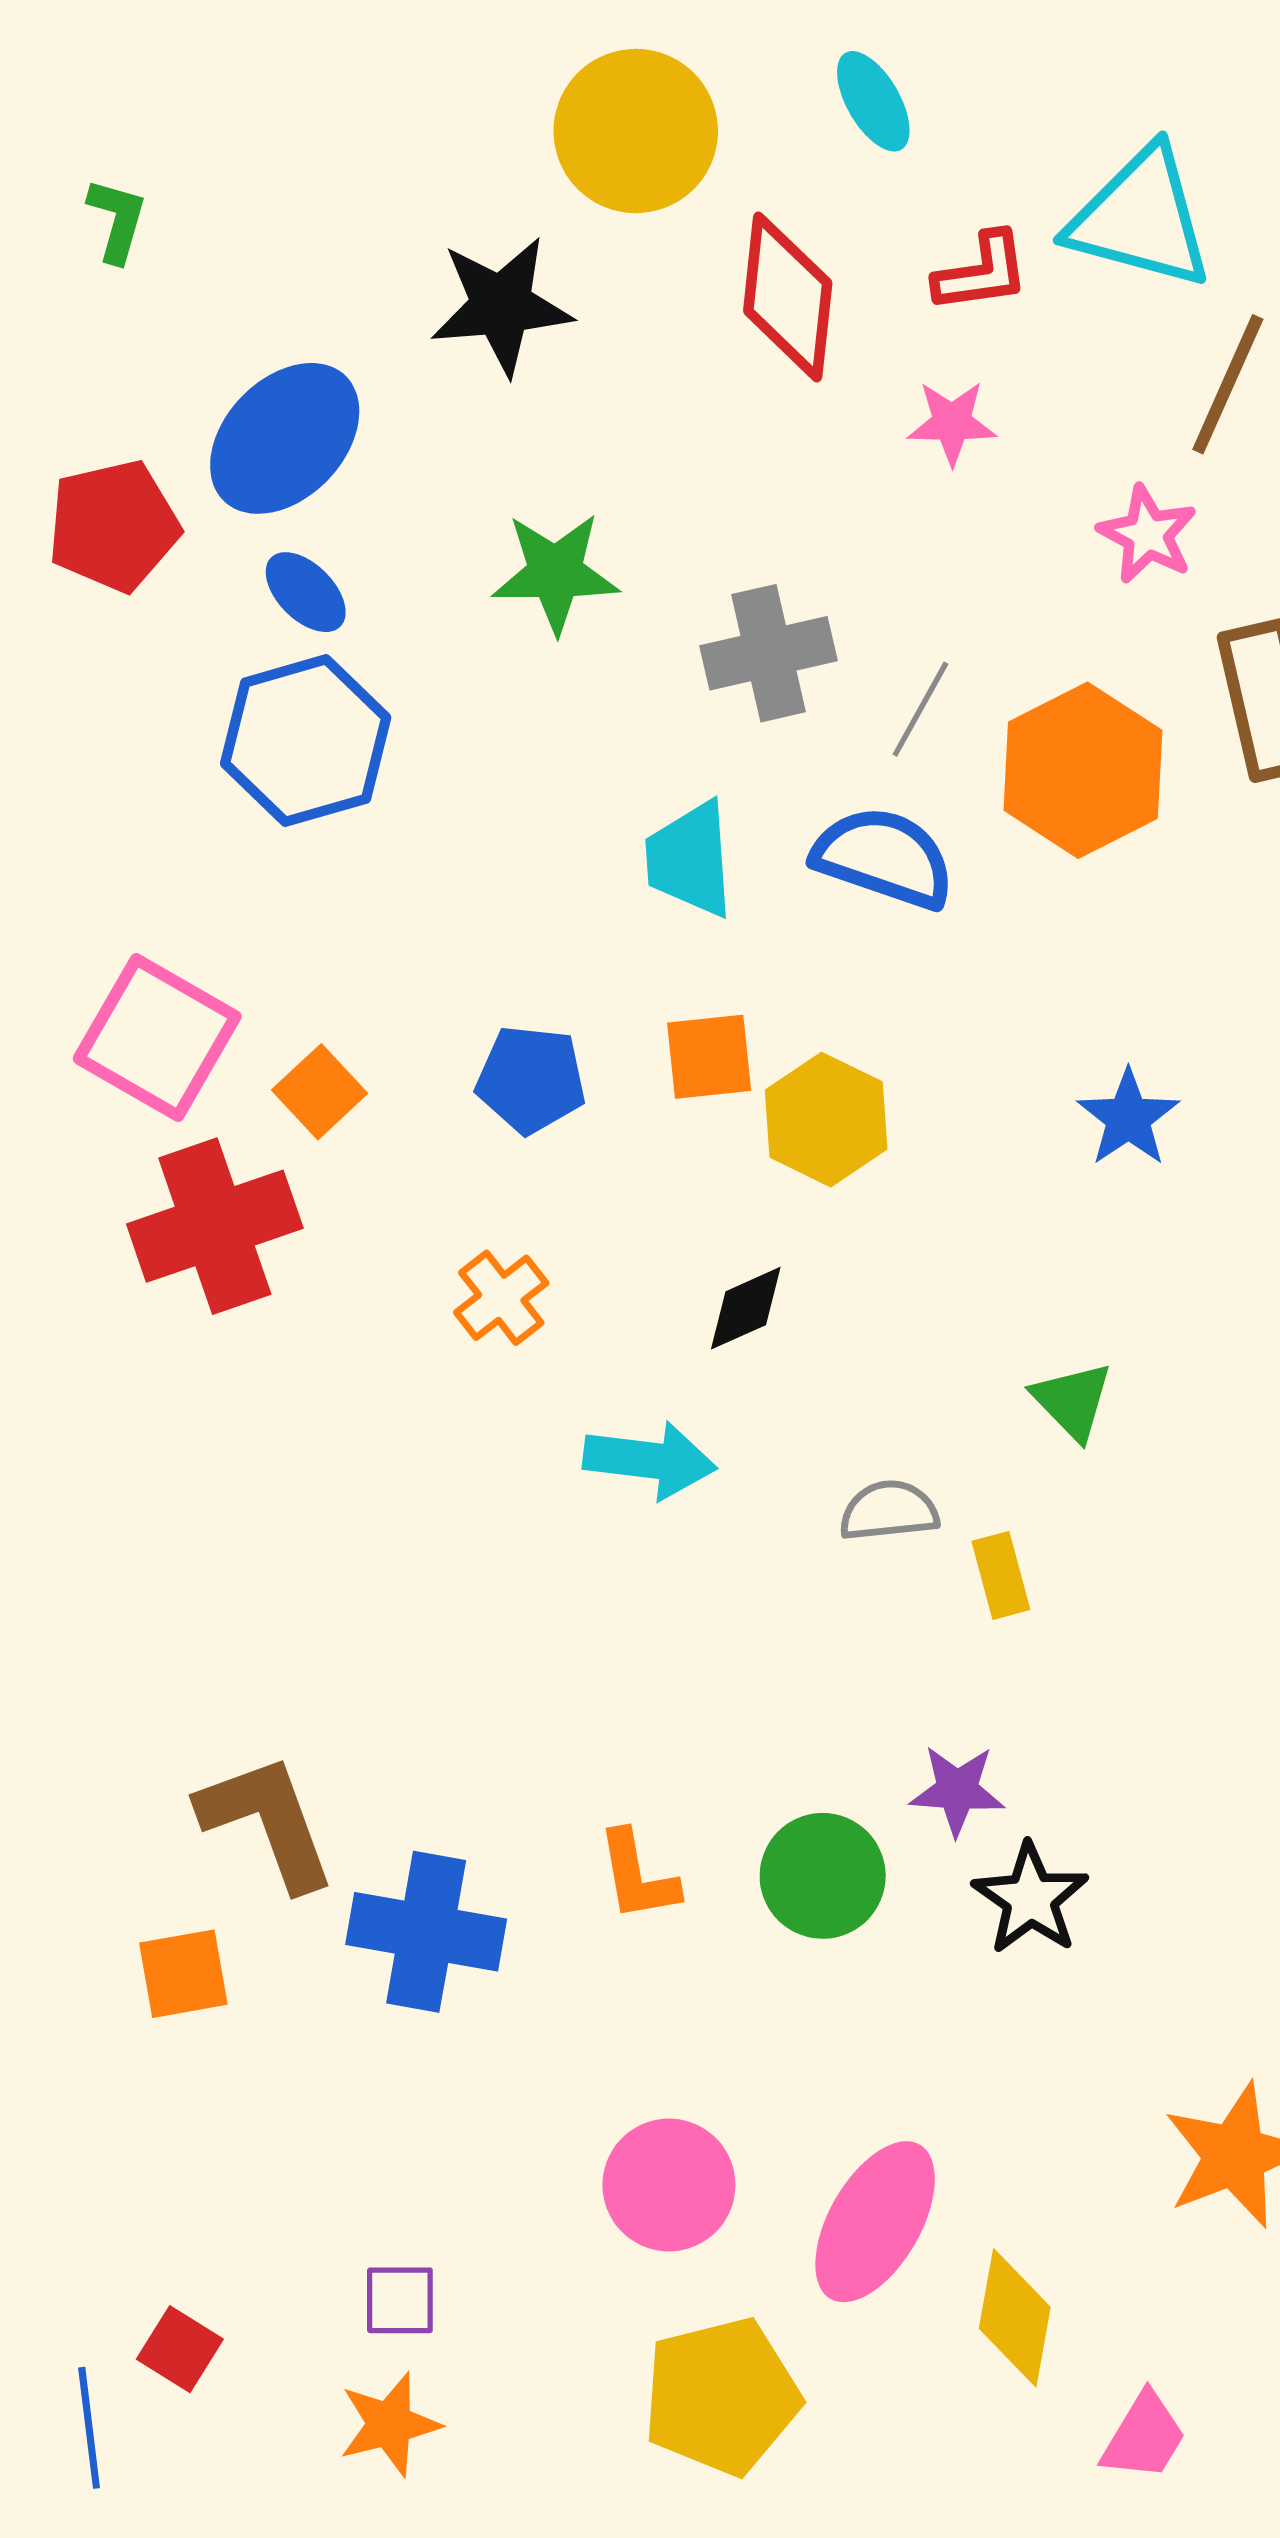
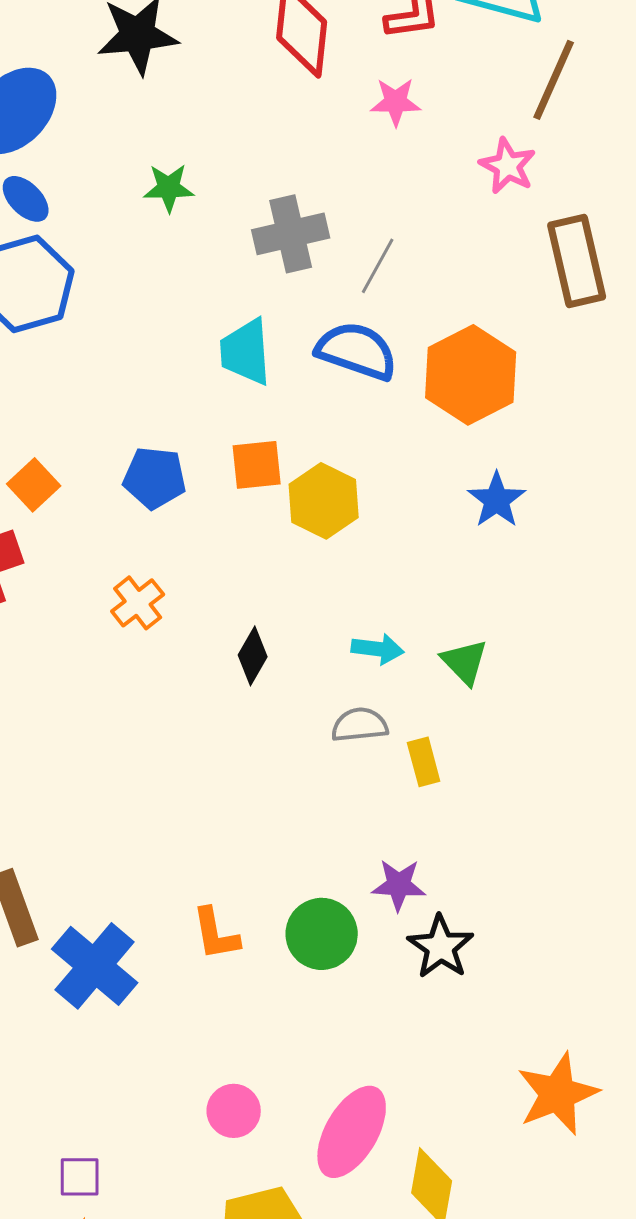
green star: (555, 573) -> (169, 188), size x0.7
orange hexagon: (1083, 770) -> (471, 375), moved
black diamond: (746, 1308) -> (253, 656), moved, turned -36
cyan arrow: (650, 1460) -> (378, 649), moved, size x0.7
blue cross: (426, 1932) -> (95, 966), turned 30
pink circle: (669, 2185) -> (234, 1111), size x0.7

